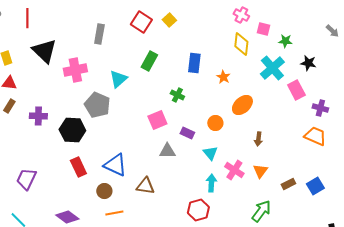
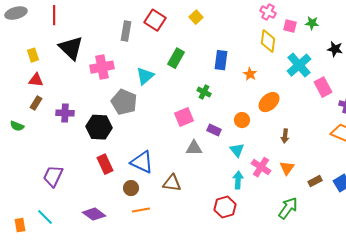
red square: (141, 22) -> (155, 20), moved
green star: (285, 41) -> (312, 23), moved
black star: (308, 63) -> (335, 49), moved

